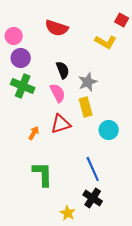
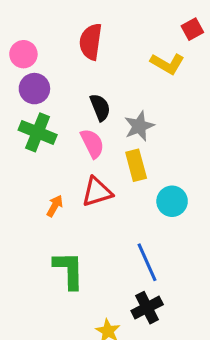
red square: (122, 20) -> (192, 29), turned 32
red semicircle: (57, 28) -> (91, 42), turned 80
black cross: (93, 198) -> (147, 308), turned 30

